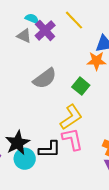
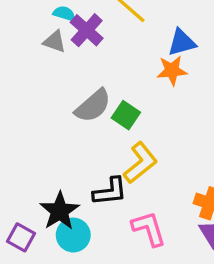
green square: (81, 86) -> (126, 115), moved
pink L-shape: (72, 139) -> (149, 229), moved
black L-shape: (50, 149) -> (110, 191), moved

